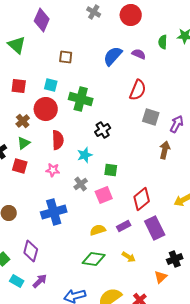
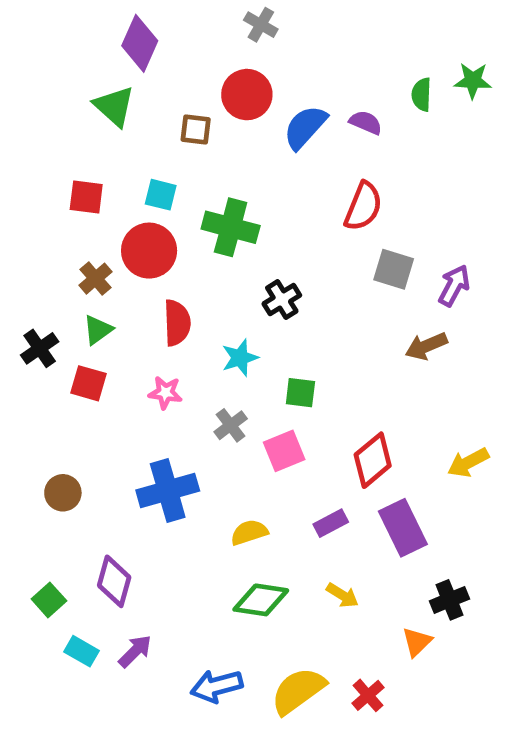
red circle: (131, 15) -> (247, 95), moved
green triangle: (17, 45) -> (114, 106), moved
brown arrow: (165, 150) -> (426, 346), turned -126
yellow semicircle: (98, 230) -> (249, 532), moved

